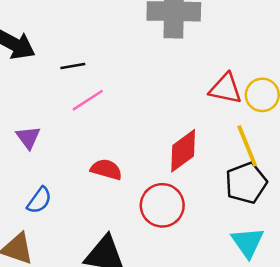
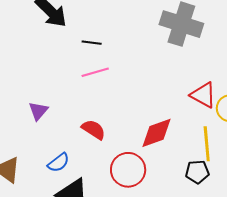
purple triangle: (28, 137) -> (38, 111), moved
black pentagon: (246, 183) -> (197, 172), size x0.7
blue semicircle: (39, 200) -> (58, 163), moved

